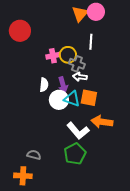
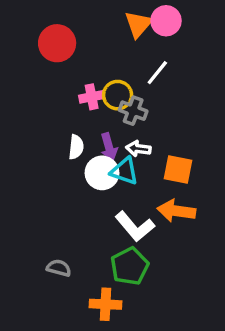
red circle: (20, 31) -> (57, 43), moved
white line: (91, 42) -> (157, 73), turned 35
white arrow: (80, 77) -> (138, 149), moved
orange square: (89, 98) -> (178, 169), moved
orange cross: (23, 176) -> (105, 304), moved

